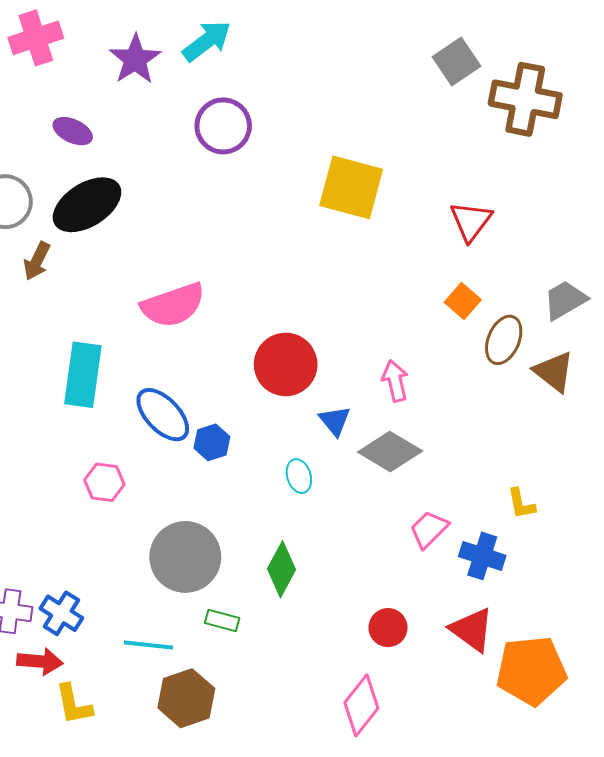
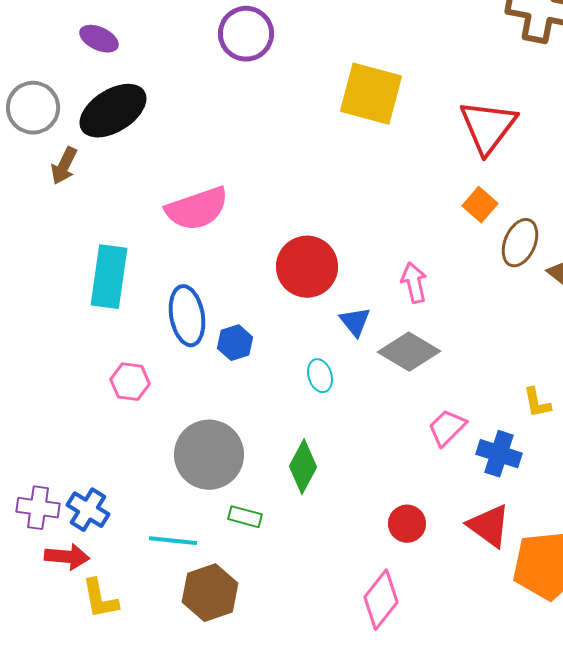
red triangle: (471, 221) -> (488, 127), size x1.4
blue ellipse: (163, 415) -> (187, 316), turned 34

